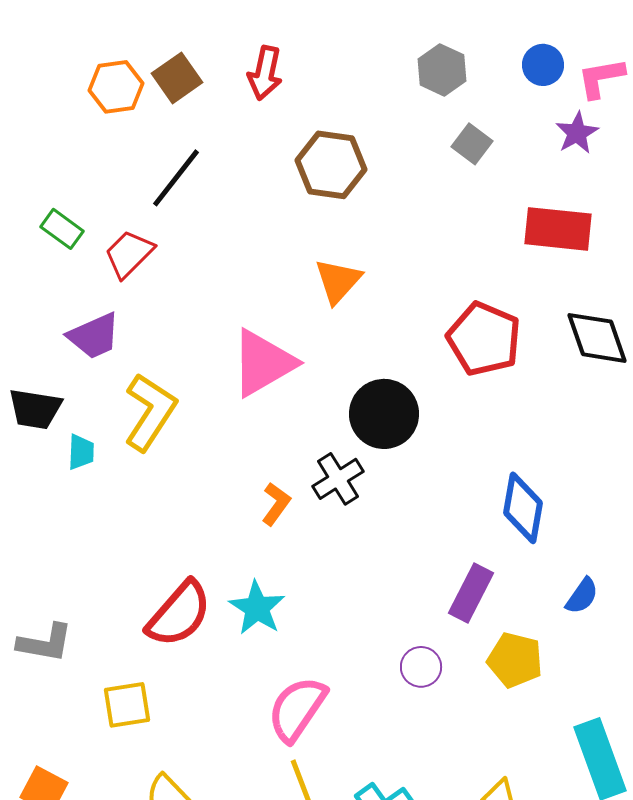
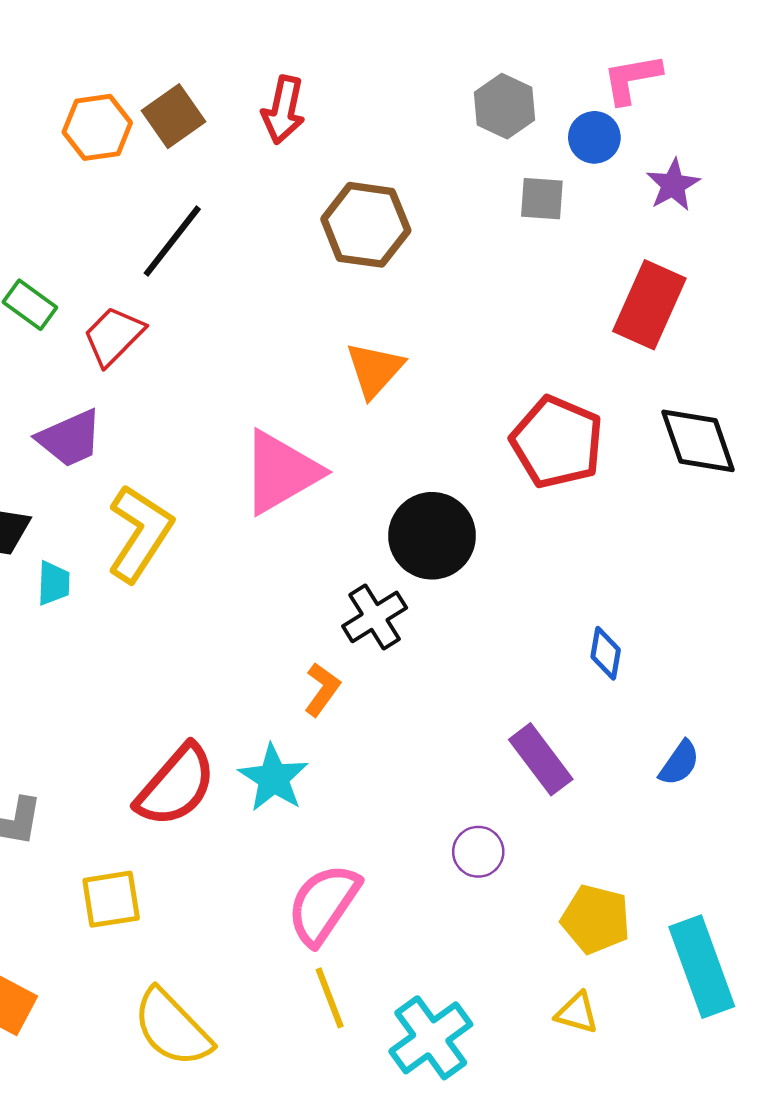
blue circle: (543, 65) -> (594, 137), moved
pink L-shape: (601, 78) -> (632, 79), moved
gray square: (472, 144) -> (542, 199), turned -33
red rectangle: (558, 229) -> (649, 305), turned -72
orange L-shape: (276, 504) -> (322, 689), moved
blue diamond: (523, 508) -> (606, 653), size x0.6
purple rectangle: (471, 593) -> (541, 759), turned -64
yellow pentagon: (515, 660) -> (596, 919), moved

